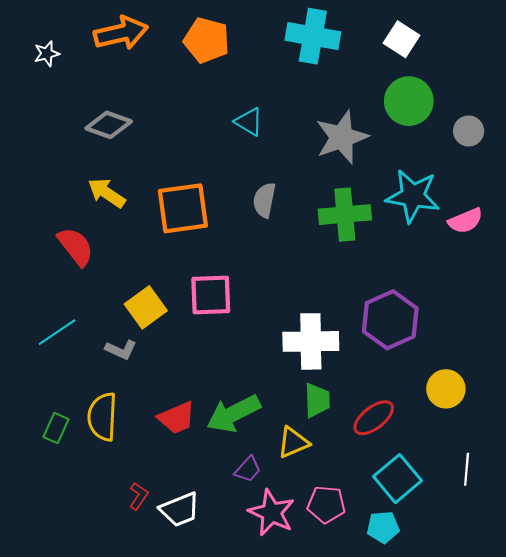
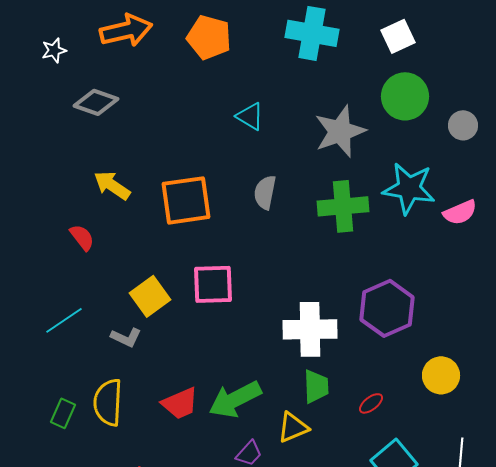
white square: (402, 39) -> (398, 36), turned 32
gray diamond: (109, 125) -> (96, 102), moved
red semicircle: (76, 247) -> (82, 237), size x0.7
red ellipse: (374, 418) -> (371, 403), size x0.6

